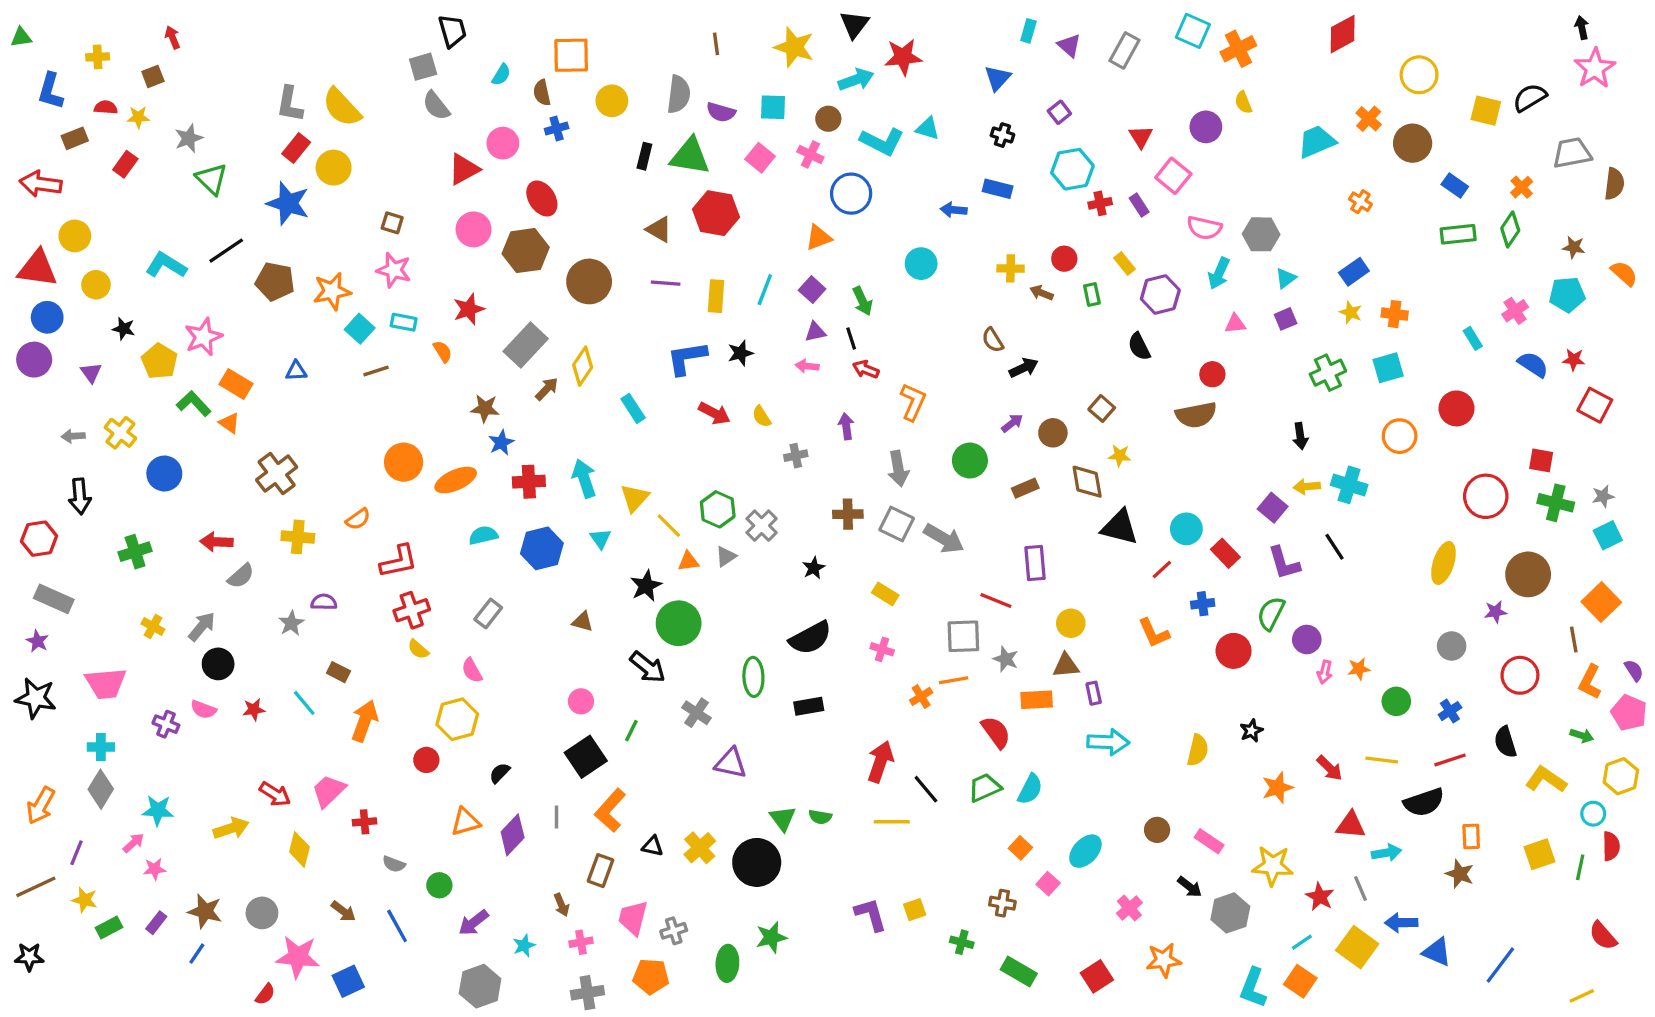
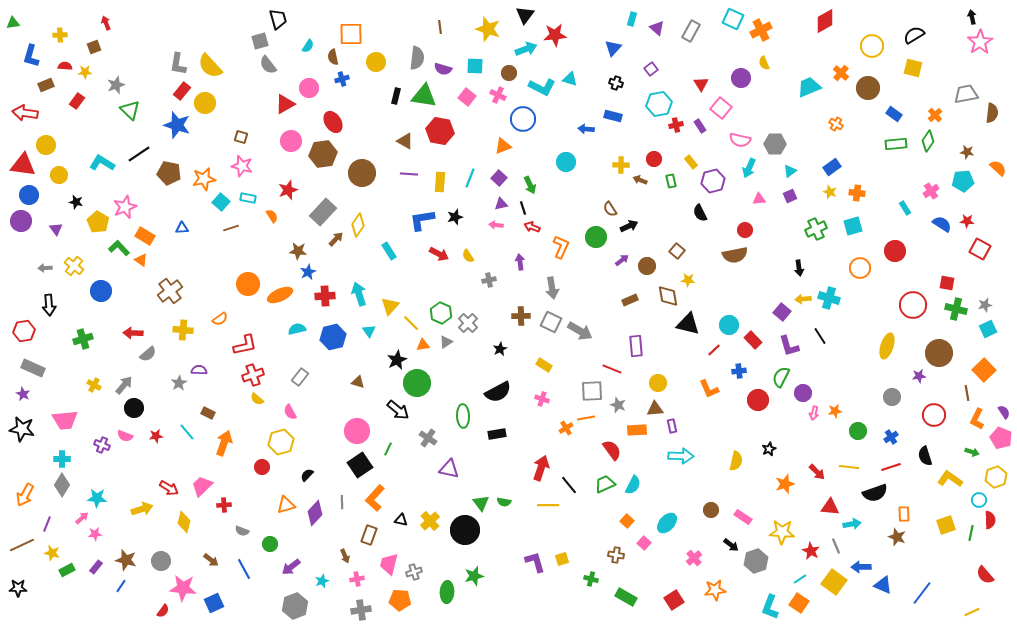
black semicircle: (1530, 98) -> (914, 35), moved
green circle: (970, 460) -> (596, 237), moved
pink circle: (581, 701) -> (357, 431), size x1.6

